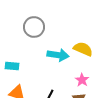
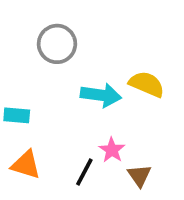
pink star: (82, 80) -> (112, 150), moved

